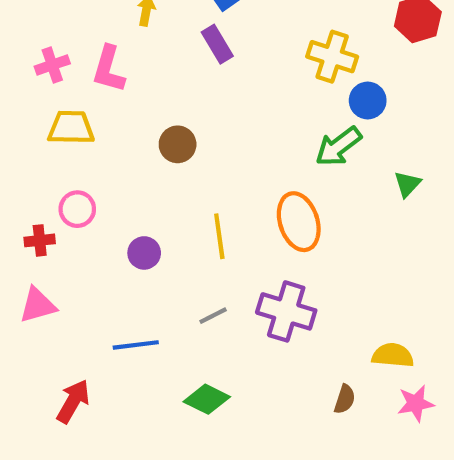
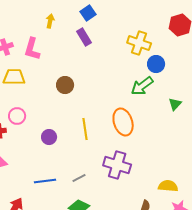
gray line: (213, 316) -> (79, 178), moved

